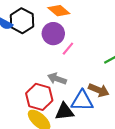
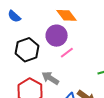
black hexagon: (22, 21) -> (27, 50), moved

